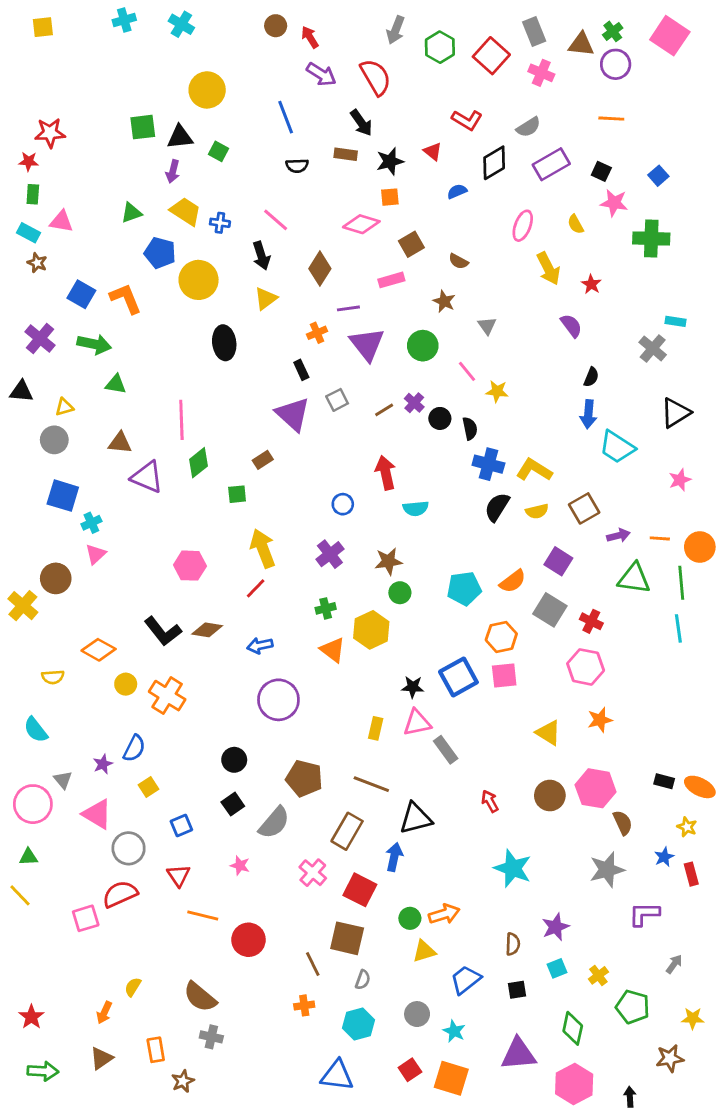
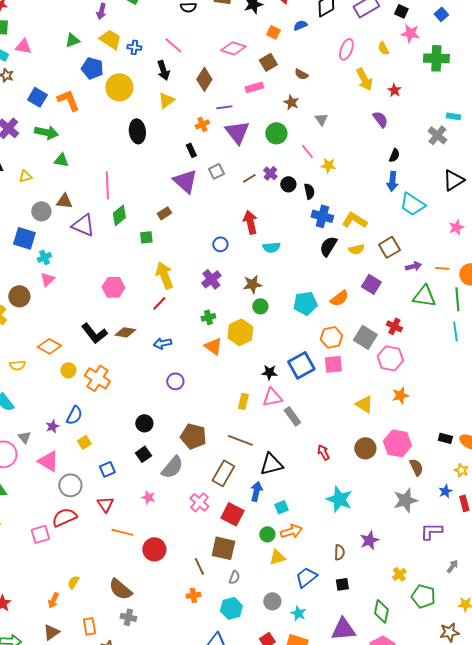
orange square: (390, 197) -> (273, 32), moved, turned 32
gray circle: (54, 440) -> (41, 211), moved
gray square: (550, 610) -> (365, 337), moved
purple circle: (278, 700) -> (175, 381), size x0.6
cyan square: (557, 968) -> (281, 507), moved

